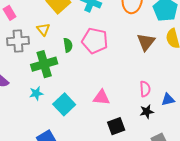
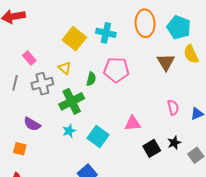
green semicircle: (68, 45) -> (91, 79), turned 32
black star: (147, 112) -> (174, 143), moved

